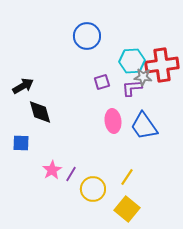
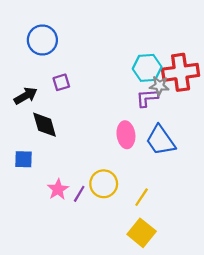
blue circle: (87, 36) -> (42, 40), moved
purple square: (102, 82) -> (61, 82), moved
yellow circle: (93, 189) -> (104, 184), moved

